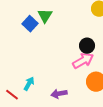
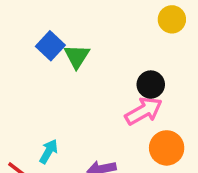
green triangle: (45, 16) -> (77, 56), moved

